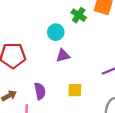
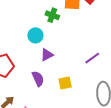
purple semicircle: (40, 91) -> (38, 79), moved

